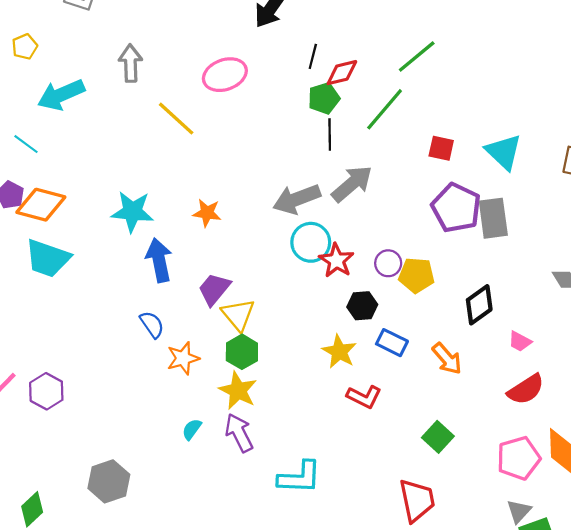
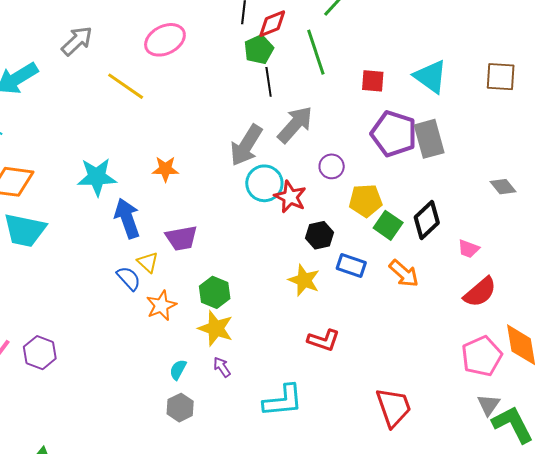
gray arrow: (131, 63) -> (77, 41), turned 56
green line: (385, 109) -> (316, 52), turned -51
gray arrow: (297, 199) -> (246, 145), turned -30
purple circle: (388, 263) -> (332, 166), moved
purple trapezoid: (214, 289) -> (181, 238), turned -132
yellow triangle: (238, 315) -> (148, 262), moved, size x0.7
red L-shape: (364, 397) -> (324, 340), moved
purple arrow: (239, 433) -> (222, 367), size x0.6
green square: (438, 437) -> (388, 225), moved
gray hexagon: (109, 481) -> (180, 408), moved, size x0.7

